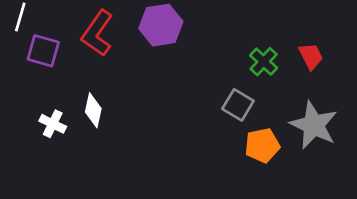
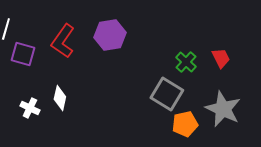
gray square: (238, 105) -> (167, 94), size x1.4

